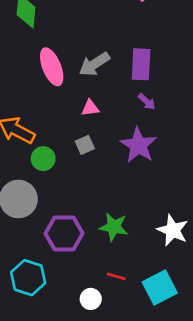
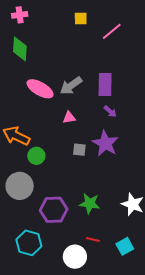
pink ellipse: (52, 67) -> (40, 89), turned -36
gray square: (85, 145) -> (79, 150), moved, turned 32
cyan square: (160, 287) -> (125, 246), size x0.7
white circle: (91, 299) -> (75, 257), size x1.5

